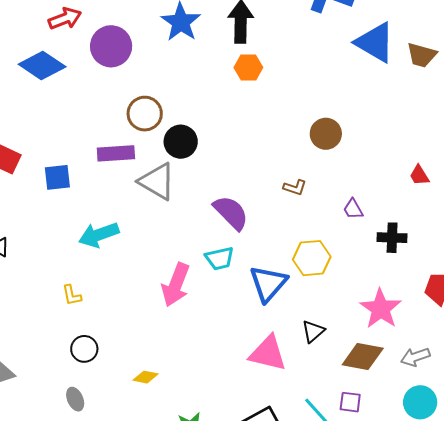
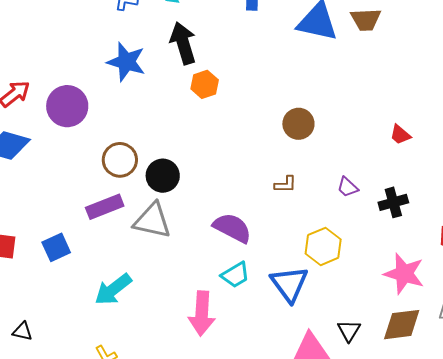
black triangle: (313, 331) -> (349, 331), moved

